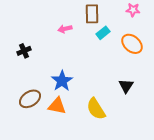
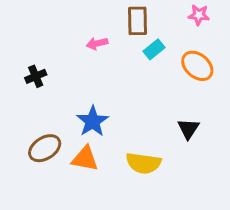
yellow semicircle: (96, 109) -> (143, 163), turned -50

